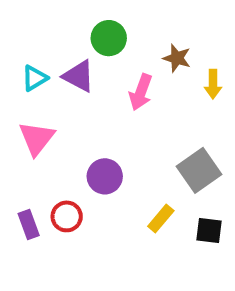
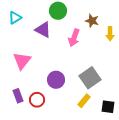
cyan triangle: (35, 78) -> (15, 18), moved
gray square: (199, 170) -> (90, 78), moved
purple rectangle: (29, 224) -> (18, 96), moved

